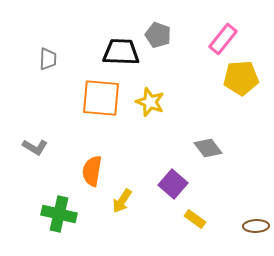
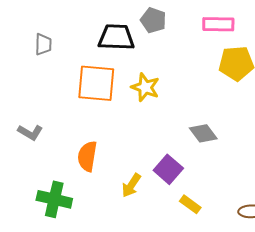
pink rectangle: (223, 39) -> (218, 24), turned 52
yellow arrow: (122, 201) -> (131, 185), moved

